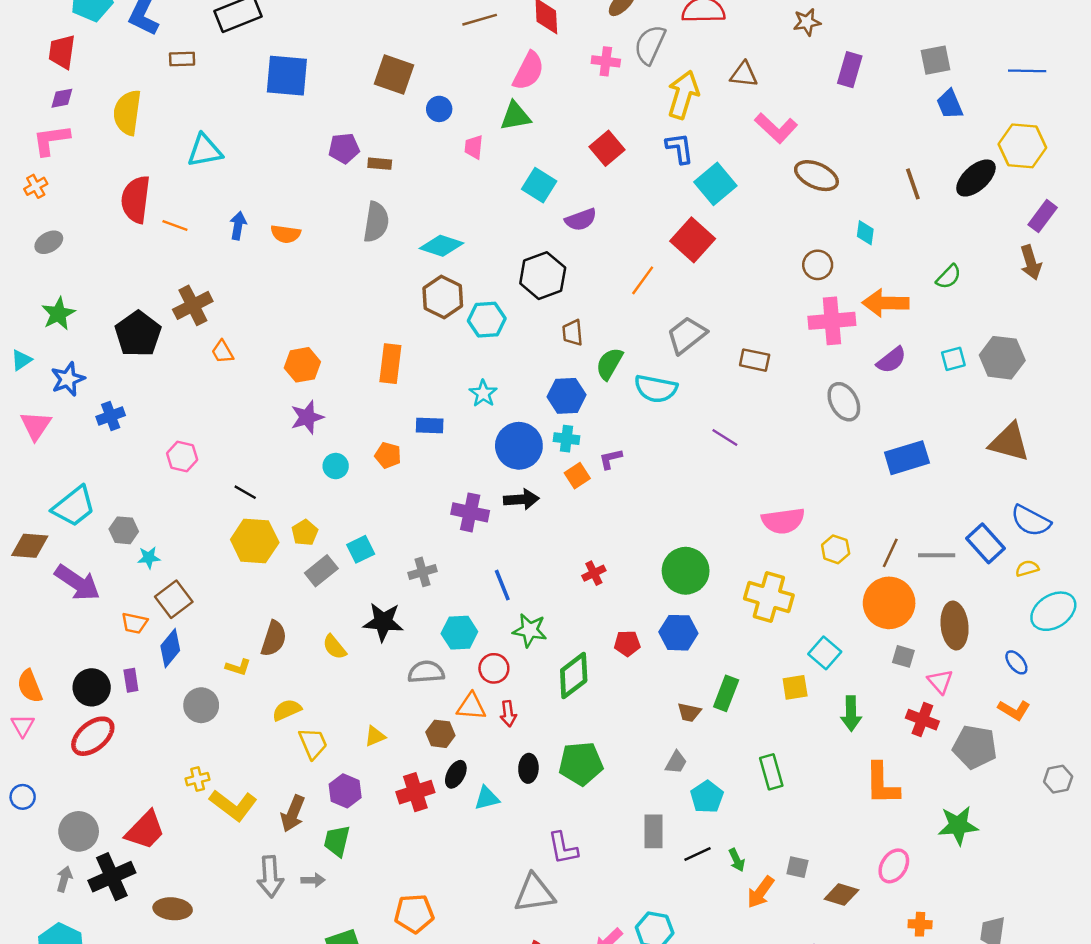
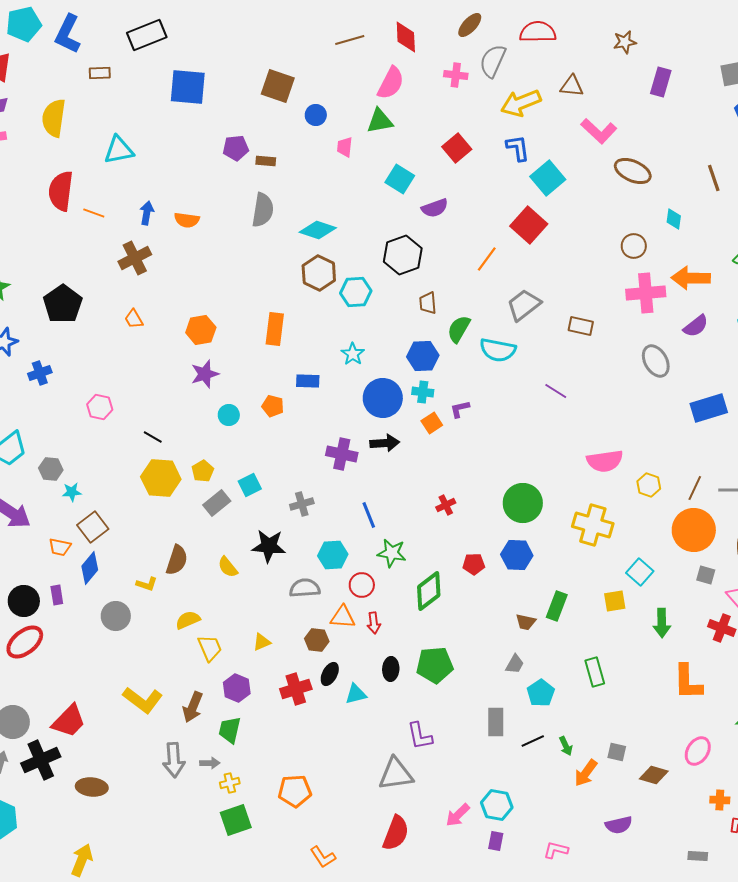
yellow arrow: (683, 95) -> (521, 103), turned -129
brown cross: (193, 305) -> (135, 258), moved
yellow cross: (198, 779) -> (230, 783), moved

